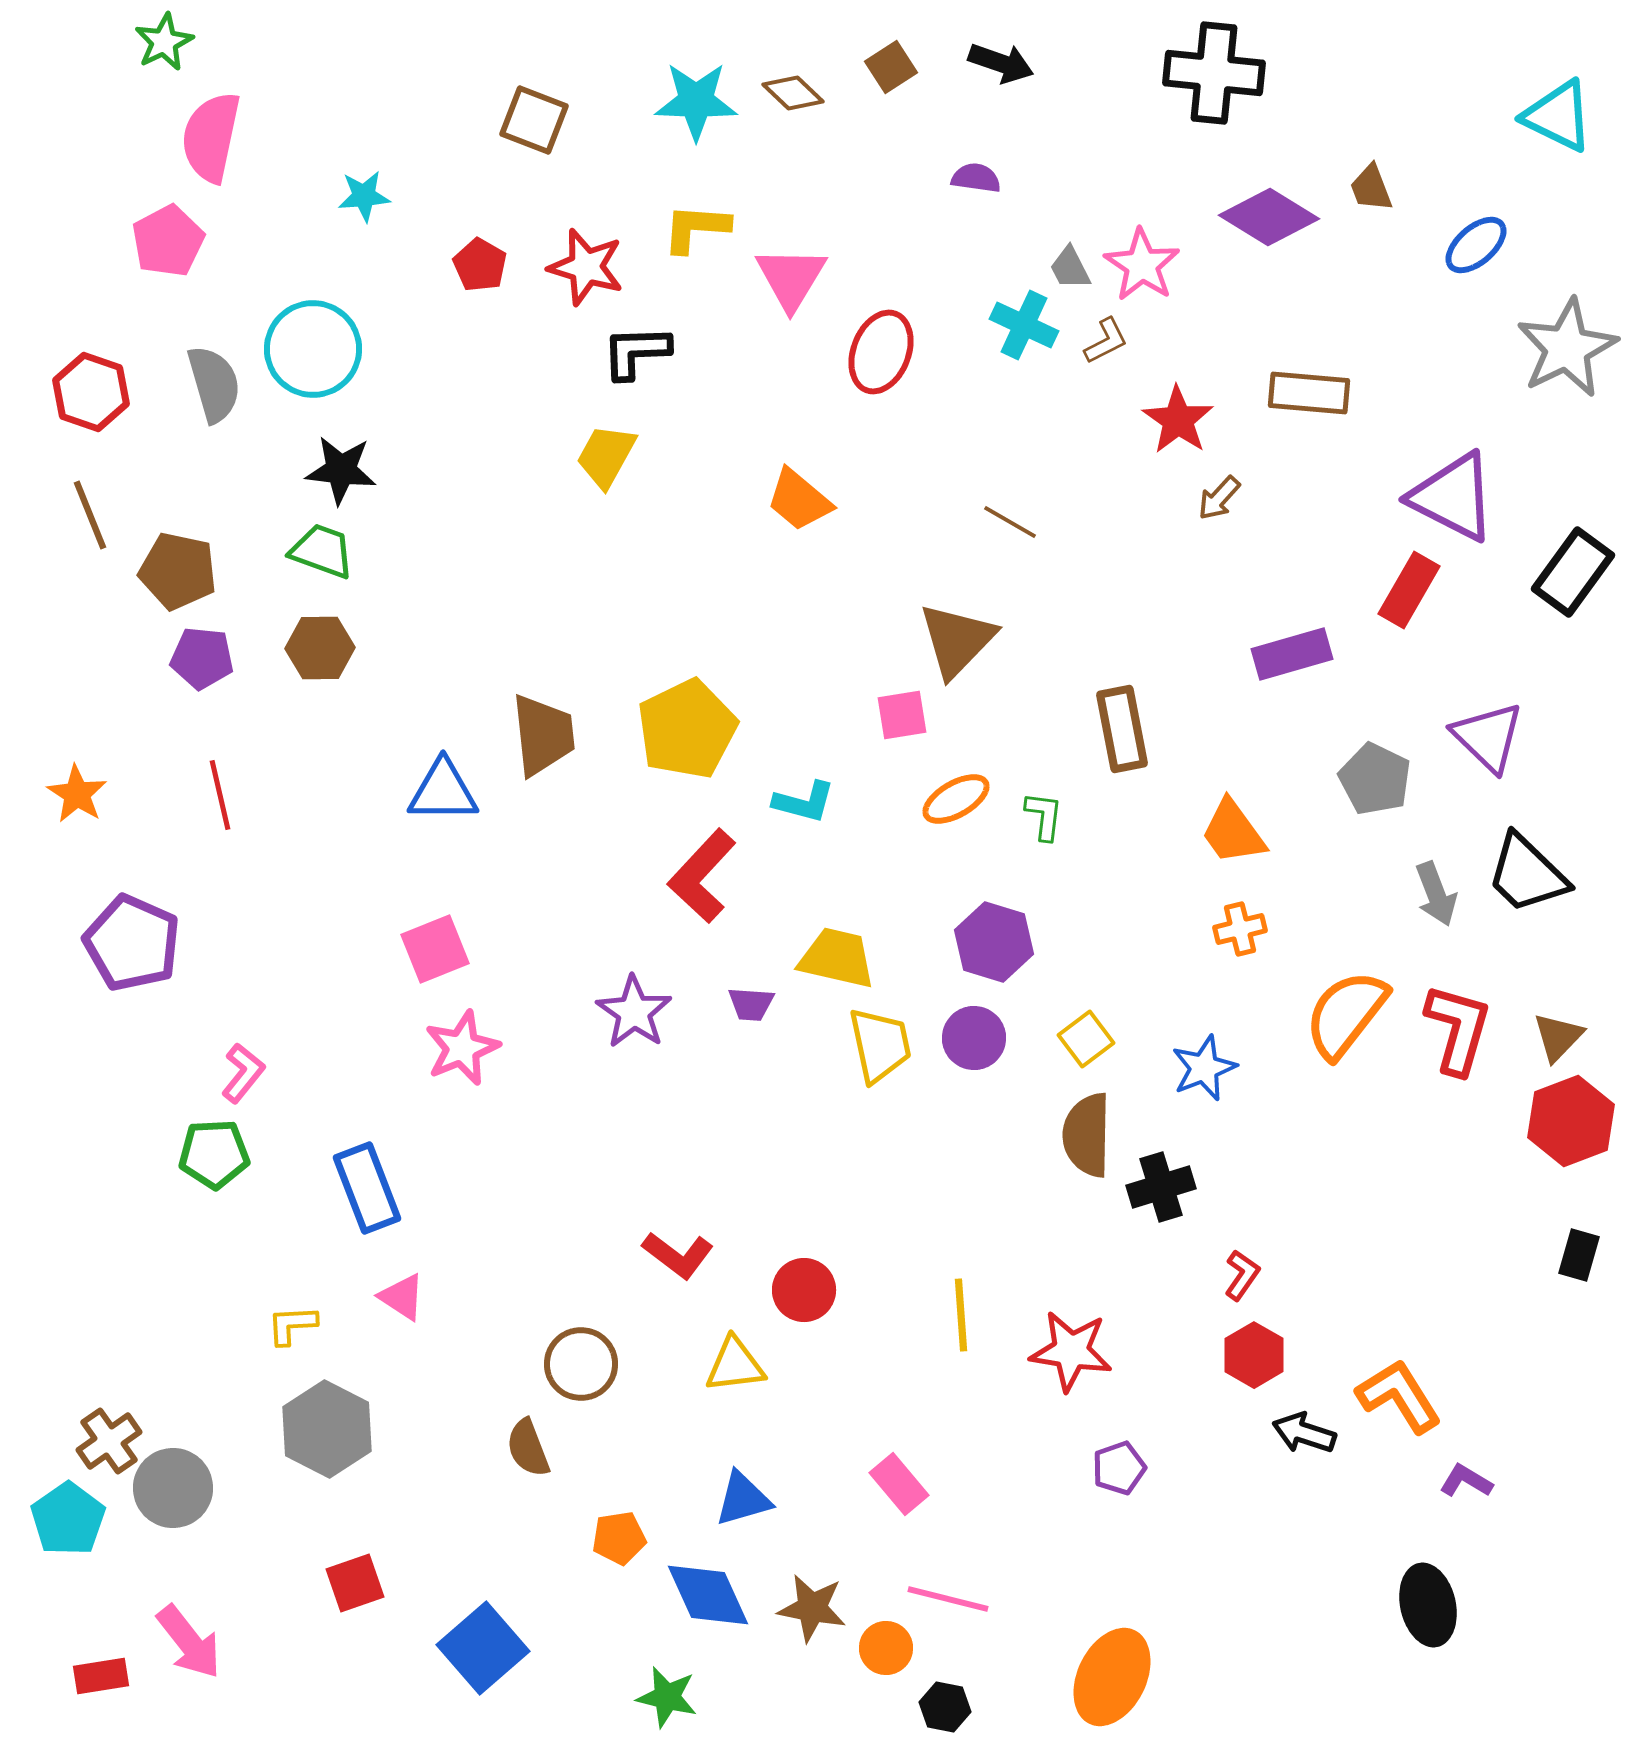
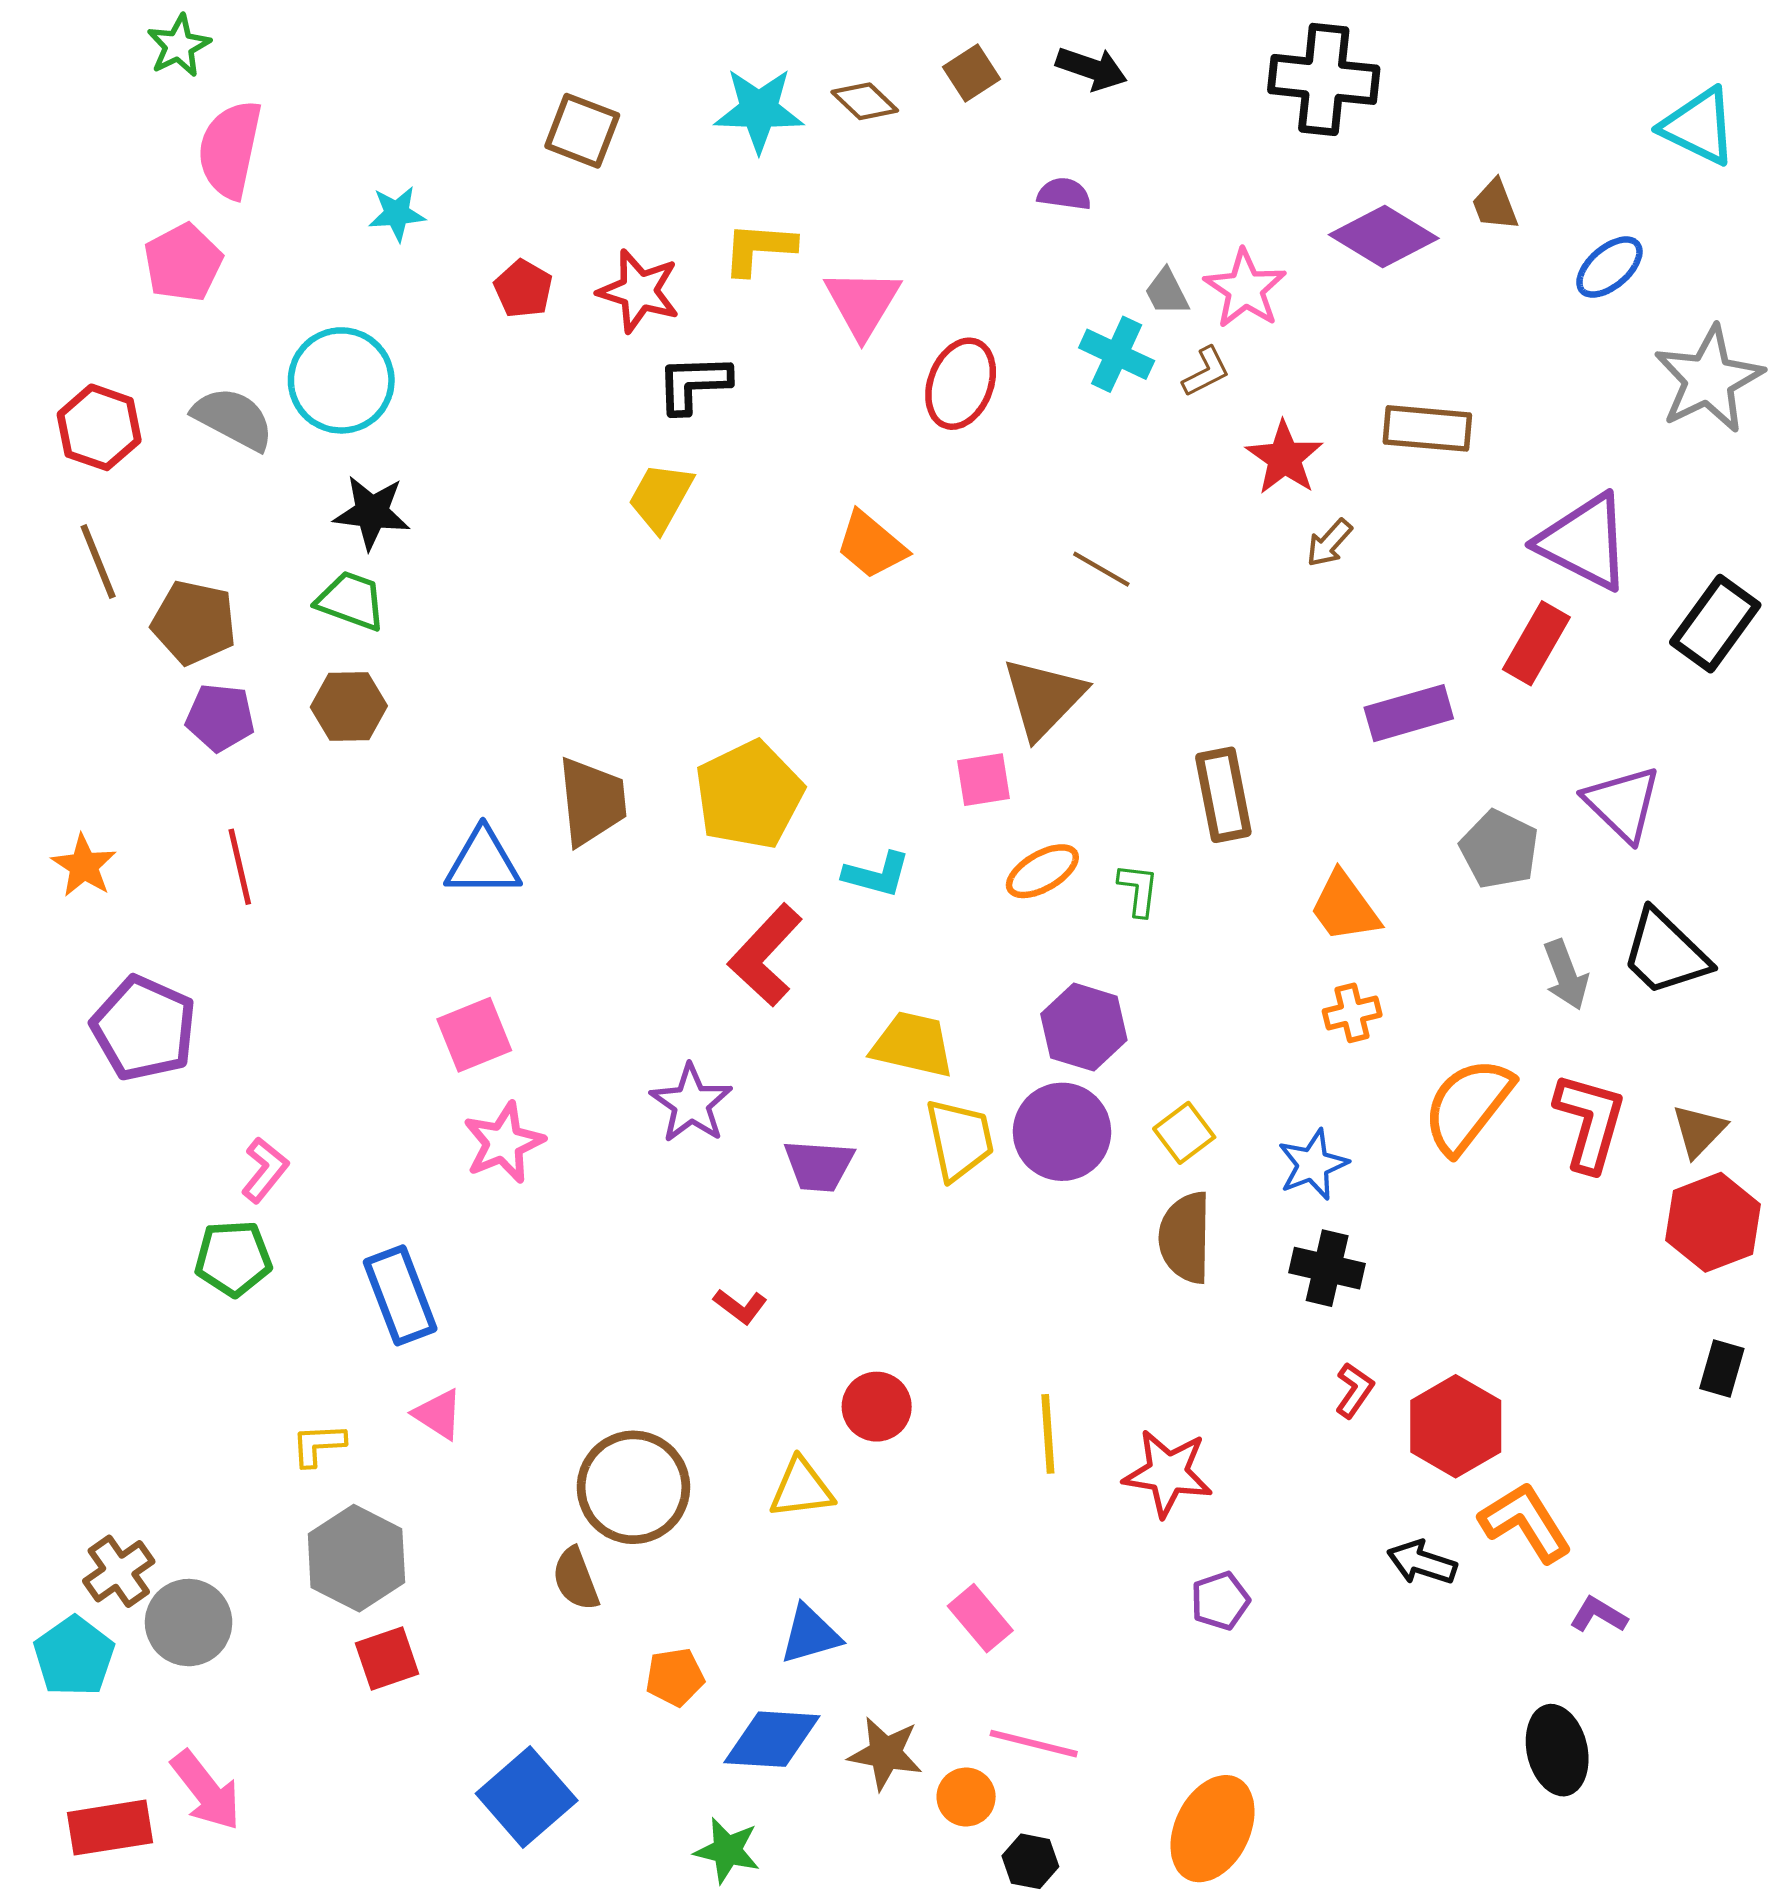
gray semicircle: (214, 384) -> (233, 419), turned -46
purple trapezoid: (751, 1004) -> (819, 1166), moved, size x1.4
purple circle: (974, 1038) -> (1062, 1132), size x1.4
black cross: (1161, 1187) -> (1327, 1268), moved, turned 30
red L-shape: (678, 1255) -> (740, 1306), moved, size x0.7
red hexagon: (1254, 1355) -> (1456, 1426), moved, size x1.4
brown circle: (581, 1364) -> (633, 1487), size x1.4
red square: (355, 1583) -> (387, 1659), moved
blue diamond: (708, 1595) -> (772, 1739), turned -62
red rectangle: (101, 1676) -> (110, 1828), size x1.4

